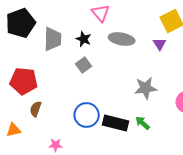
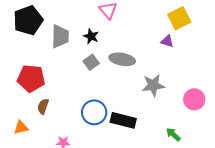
gray ellipse: (122, 39) -> (122, 59), moved
purple triangle: (160, 44) -> (167, 41), turned -40
green arrow: (143, 123) -> (173, 134), moved

